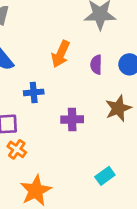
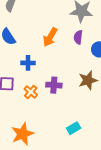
purple semicircle: (96, 65) -> (78, 37), moved
orange cross: (17, 149) -> (31, 92), moved

